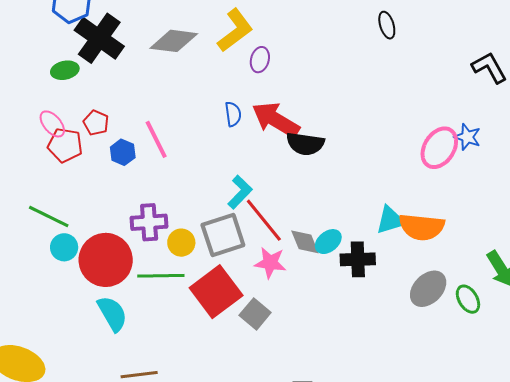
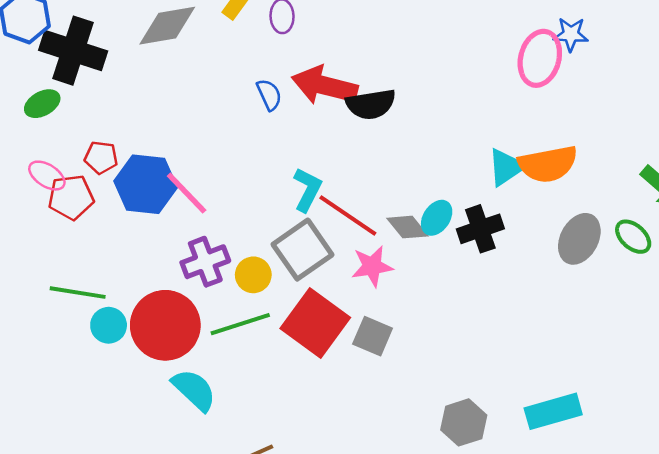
pink line: (156, 139) -> (187, 193), moved
blue hexagon: (123, 152) -> (146, 184), size x1.8

